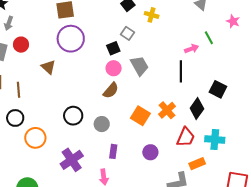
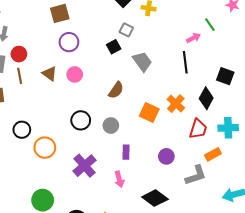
purple circle: (71, 39) -> (69, 42), size x0.7
pink circle: (114, 68) -> (75, 74), moved
brown line: (19, 90) -> (20, 76), moved
purple circle: (150, 152) -> (166, 156), moved

